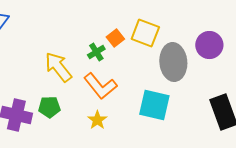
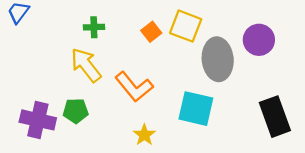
green cross: (96, 52) -> (94, 27), moved, turned 30
yellow star: (97, 120) -> (144, 135), moved

